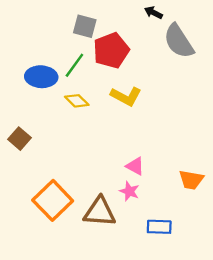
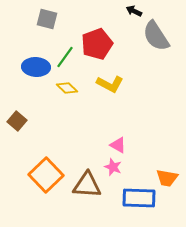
gray square: (85, 26) -> (47, 19), moved
orange trapezoid: (191, 180) -> (167, 178), moved
blue rectangle: (159, 227) -> (139, 198), size x1.5

